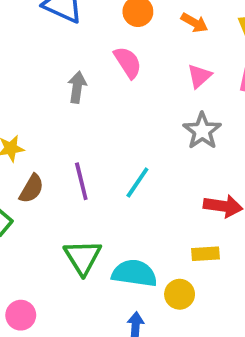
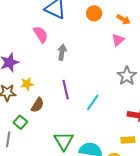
pink semicircle: (128, 62) -> (41, 34), moved
pink triangle: (199, 76) -> (118, 40), moved
purple line: (81, 181) -> (66, 90), moved

